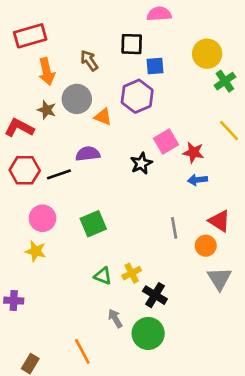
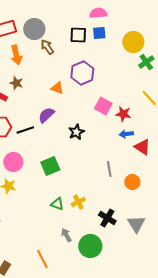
blue square: (155, 66) -> (99, 33), moved
gray circle: (77, 99) -> (34, 29), moved
pink square: (166, 141) -> (103, 106), turned -30
purple semicircle: (88, 154) -> (46, 115), turned -36
black star: (141, 163) -> (76, 132), moved
red triangle: (219, 221) -> (142, 147), moved
gray triangle: (219, 279) -> (136, 224), moved
black cross: (155, 295) -> (107, 218), moved

